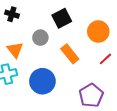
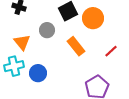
orange circle: (98, 31) -> (93, 18), moved
blue circle: (42, 81) -> (38, 73), moved, size x0.7

